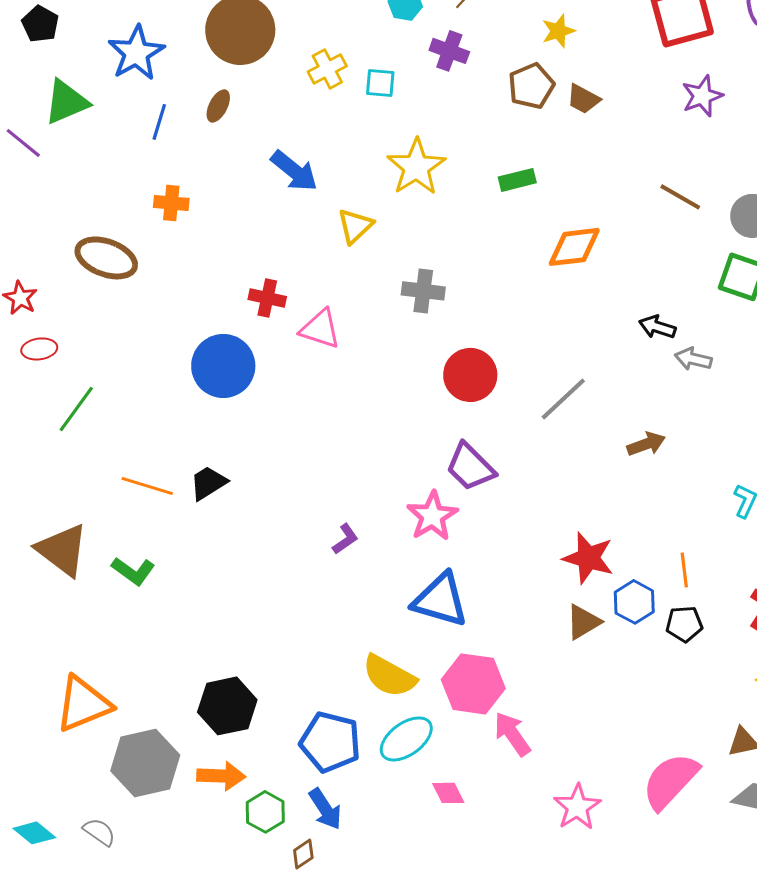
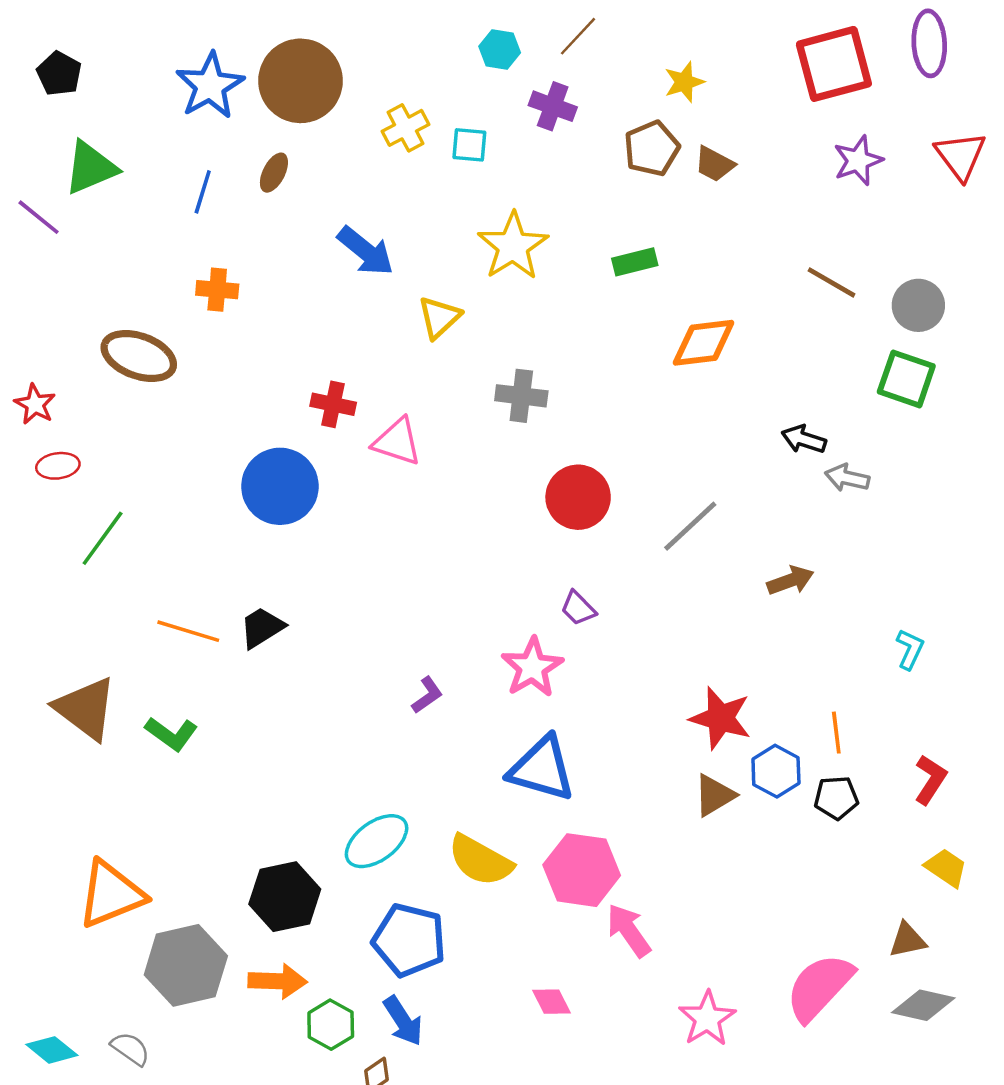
blue star: (136, 53) -> (210, 86), moved
purple trapezoid: (470, 467) -> (578, 608), size x0.6
cyan ellipse: (406, 739) -> (377, 841), moved

